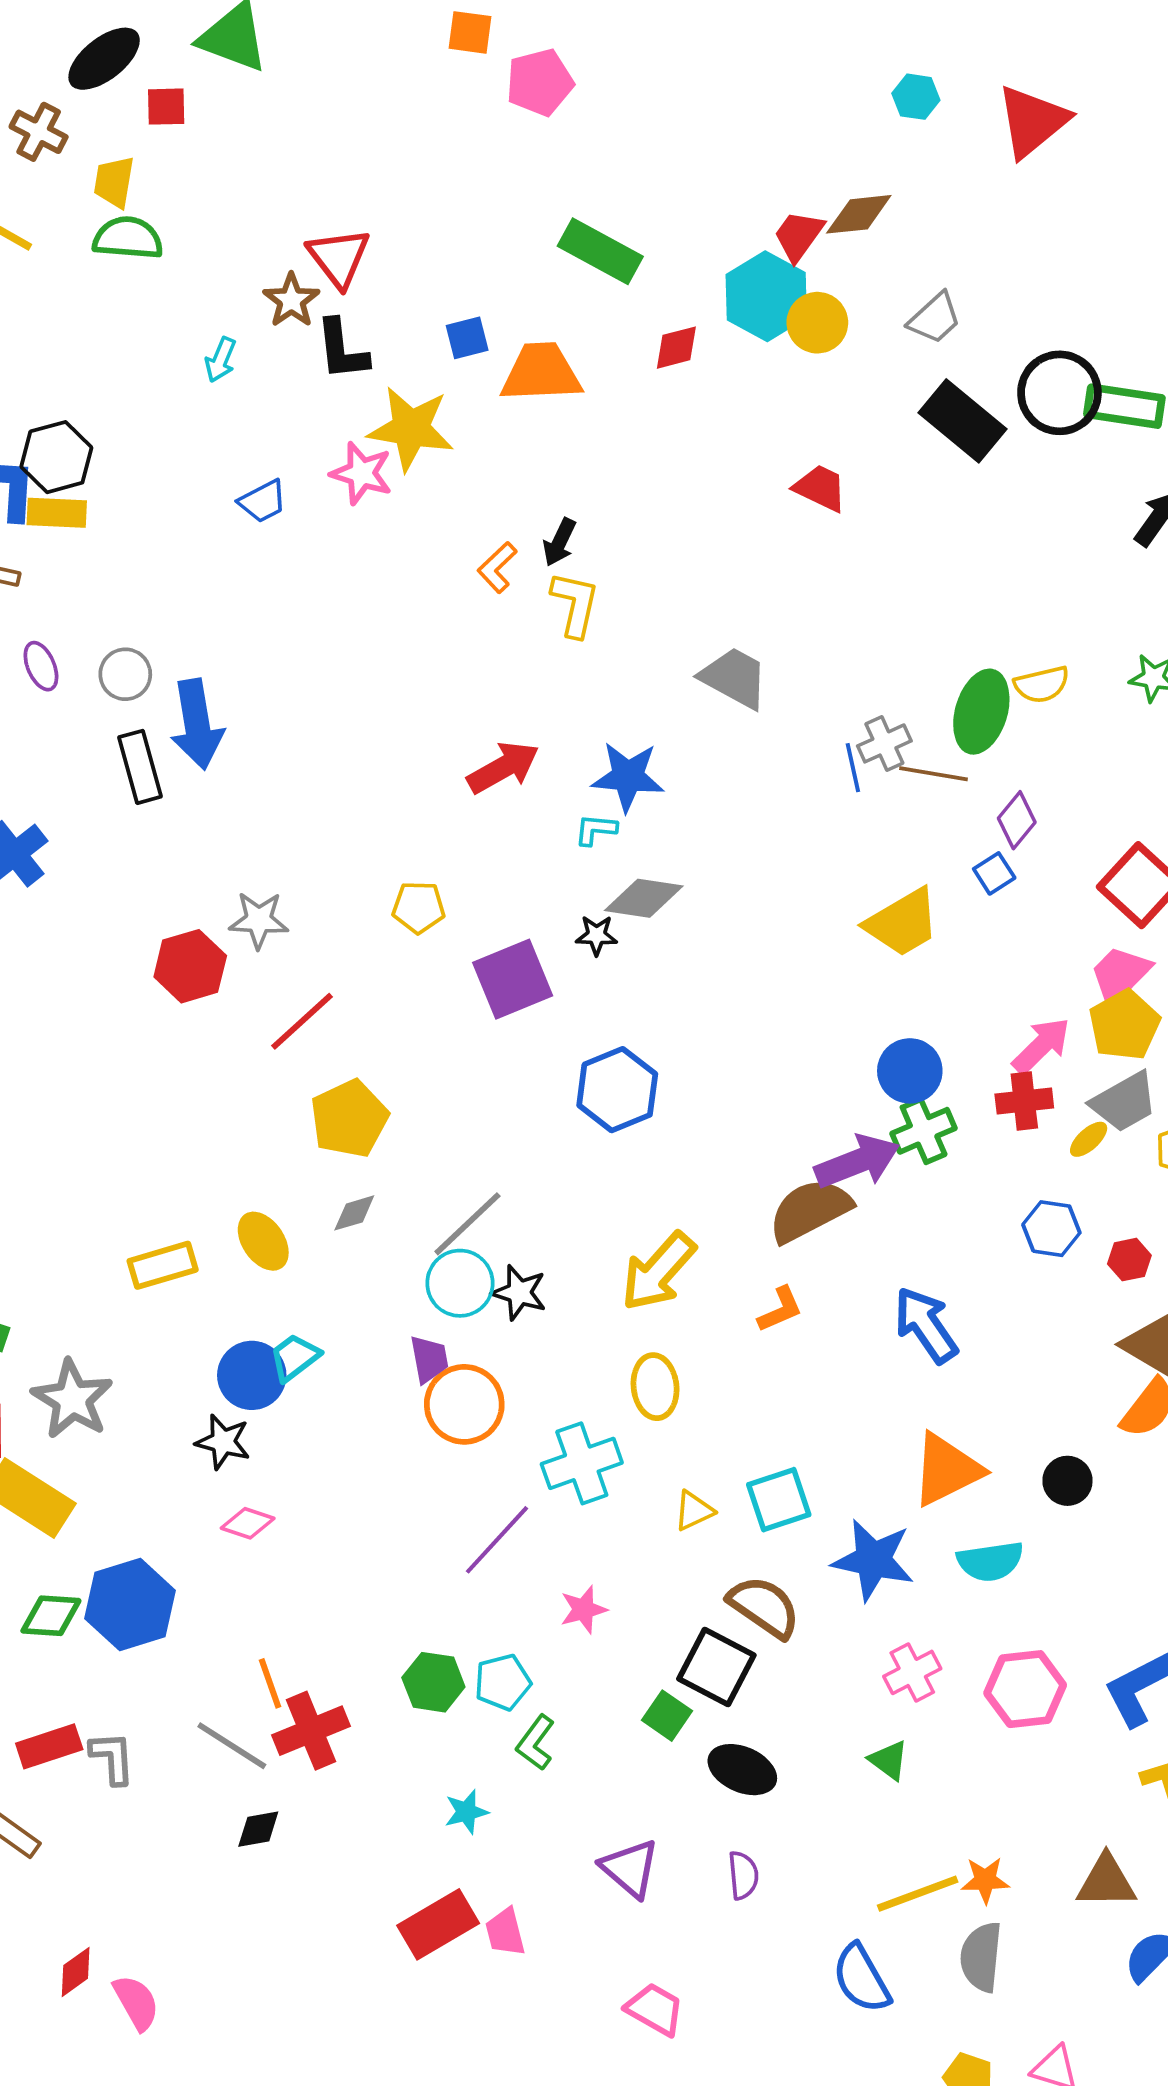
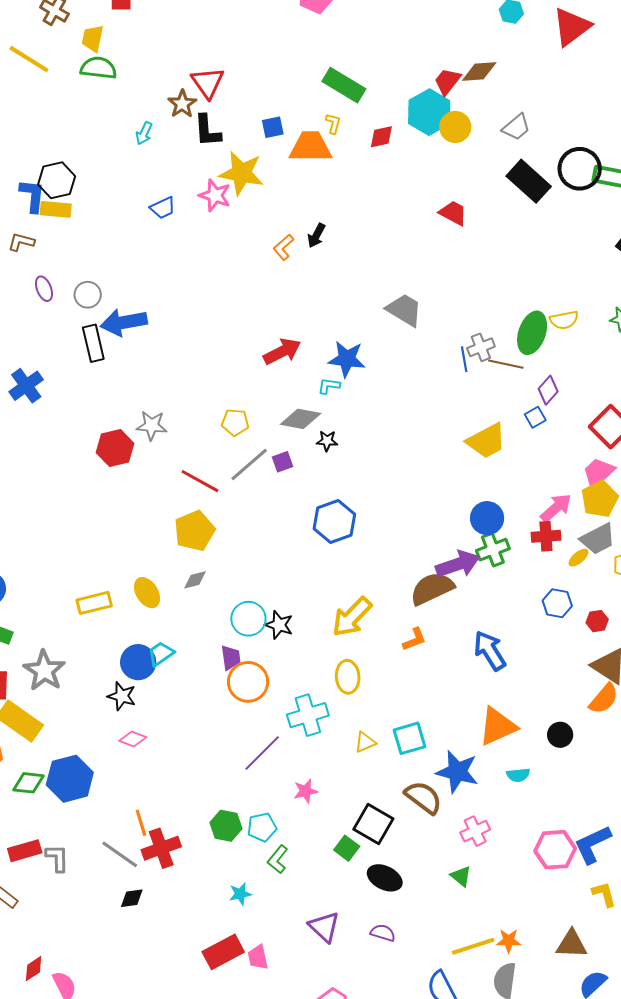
yellow L-shape: (575, 604) -> (333, 123), moved, size x0.6
blue arrow: (197, 724) -> (124, 322), turned 87
gray diamond: (644, 898) -> (301, 419), moved
purple square: (513, 979) -> (282, 462), size x0.5
red line: (302, 1021) -> (200, 481), moved, turned 69
gray line: (467, 1224) -> (249, 464), moved
cyan semicircle: (990, 1561) -> (518, 775), size x0.7
brown semicircle: (764, 1607) -> (423, 797), moved
pink hexagon: (1025, 1689) -> (555, 850), moved
purple semicircle: (743, 1875) -> (383, 933), turned -70

